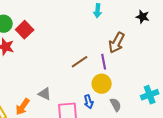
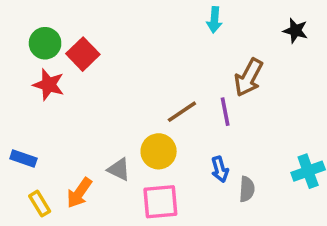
yellow circle: (102, 84) -> (159, 151), moved
blue arrow: (89, 102) -> (220, 169), moved
gray semicircle: (116, 105) -> (247, 189), turned 32

